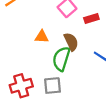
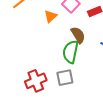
orange triangle: (42, 37) -> (51, 16), moved, turned -40

